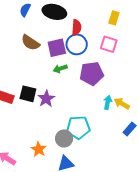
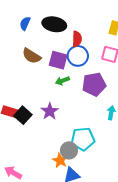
purple square: (57, 48) -> (58, 60), turned 30
black square: (28, 94) -> (23, 115), moved, turned 30
orange star: (39, 149) -> (60, 160), moved

